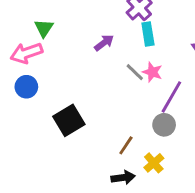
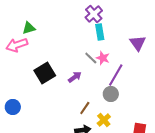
green triangle: (44, 28) -> (29, 28), turned 40
purple arrow: (104, 43) -> (75, 77), moved
blue circle: (26, 87) -> (13, 107), moved
black square: (69, 120) -> (45, 73), moved

